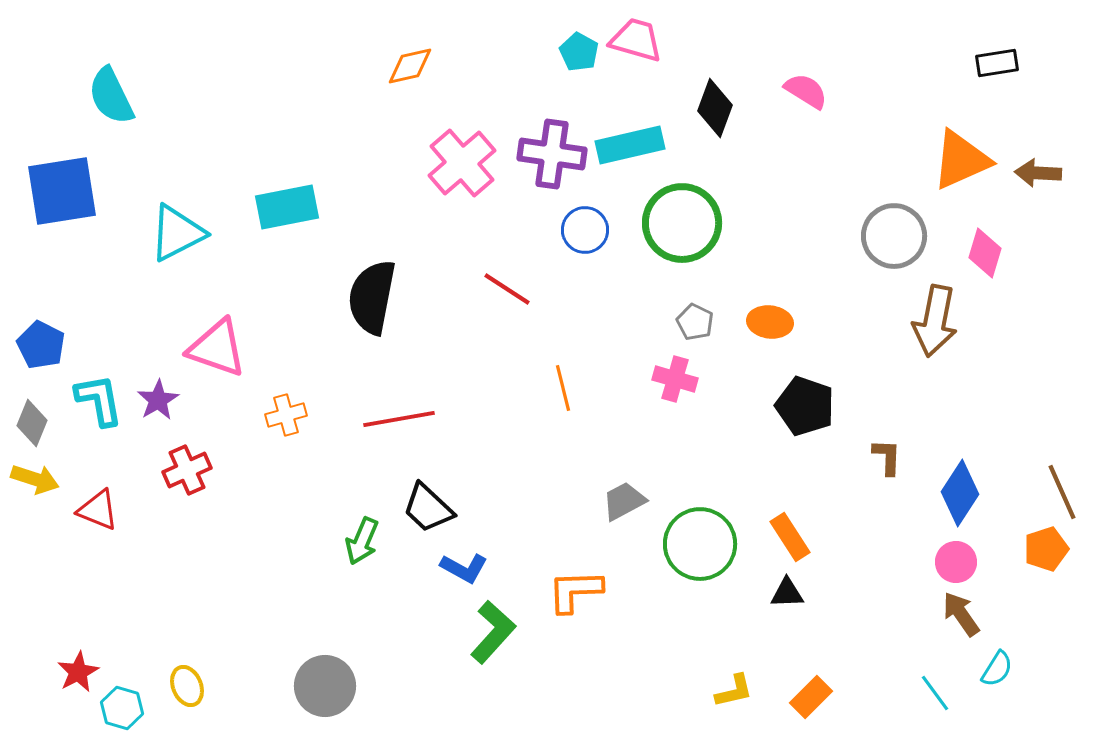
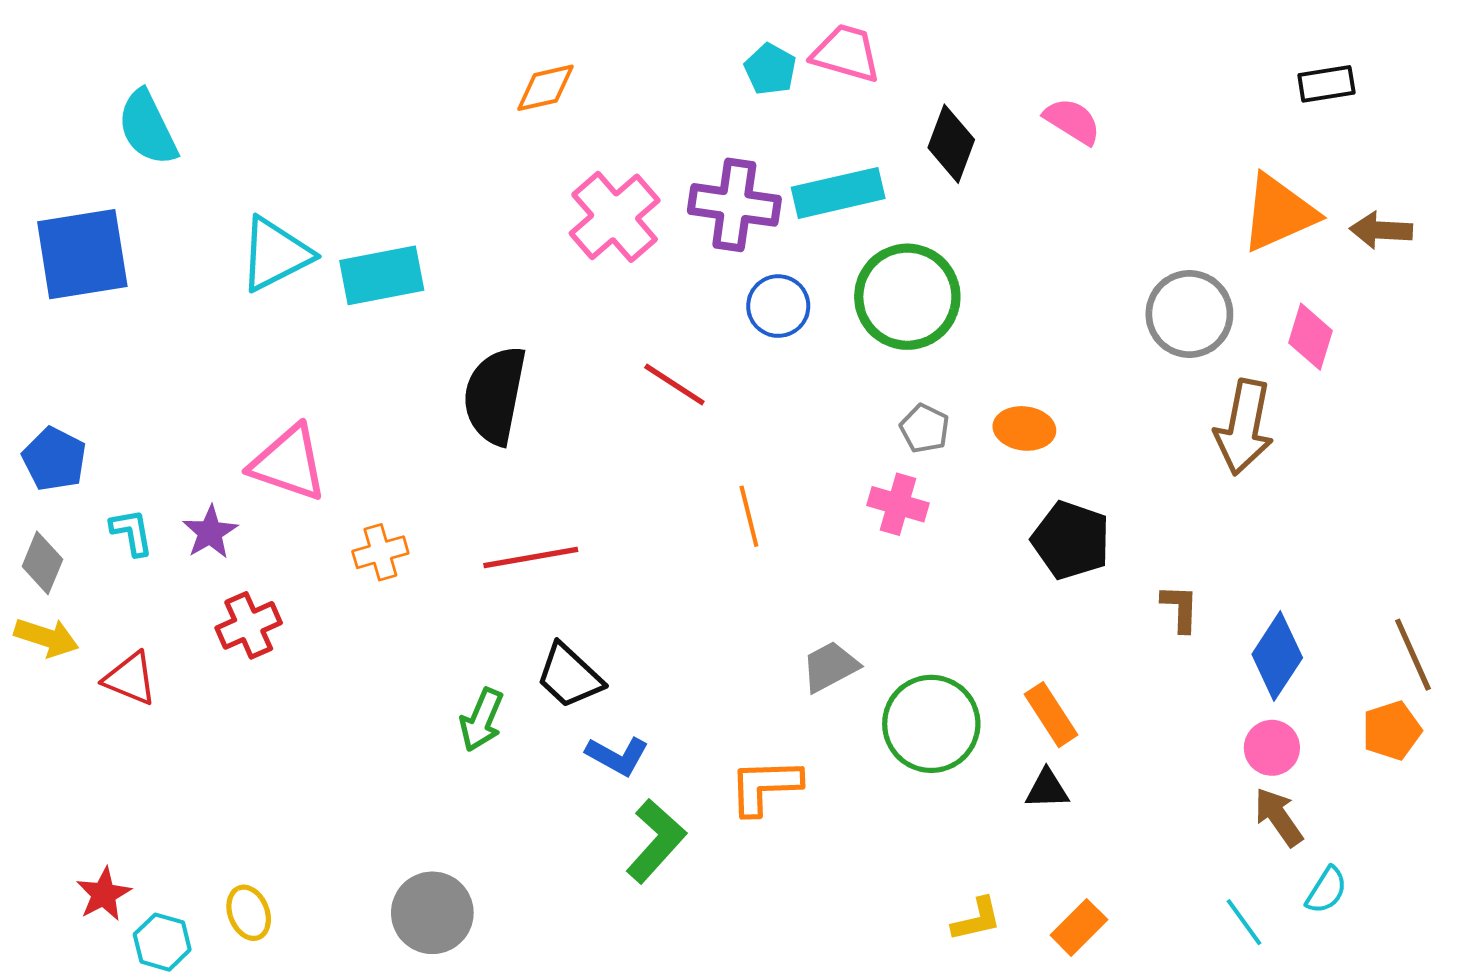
cyan triangle: (177, 233) -> (275, 254), moved
cyan L-shape: (99, 400) -> (132, 532), size x0.7

